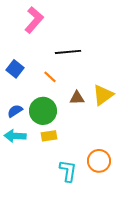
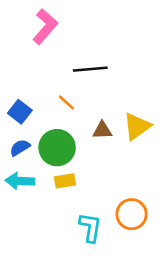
blue square: (15, 69) -> (20, 112), moved

